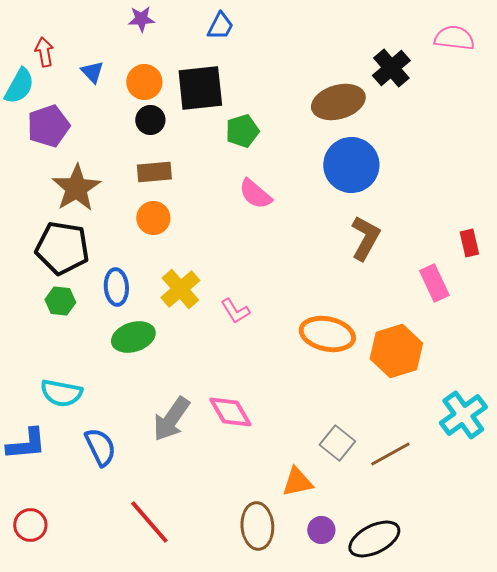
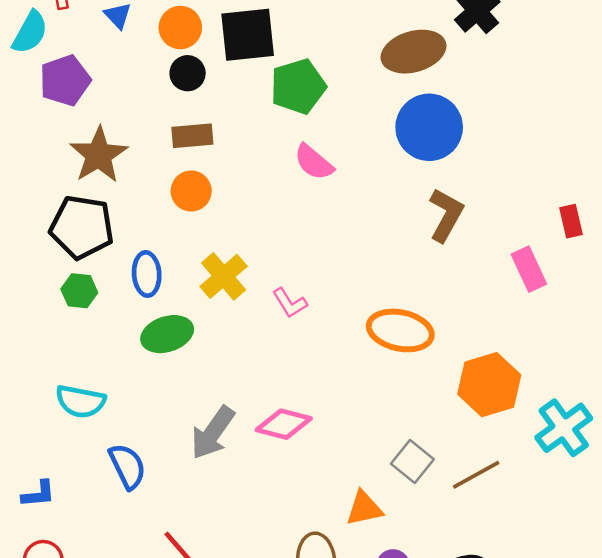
green pentagon: (242, 131) -> (298, 86), size x1.4
orange hexagon: (396, 351) -> (489, 385), moved
pink diamond: (230, 412) -> (284, 424), turned -45
blue L-shape: (26, 444) -> (38, 494), moved, size x0.7

